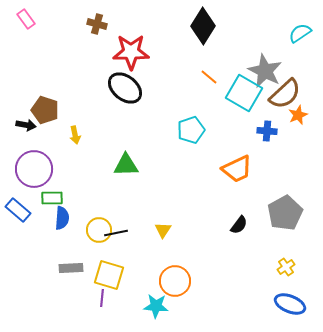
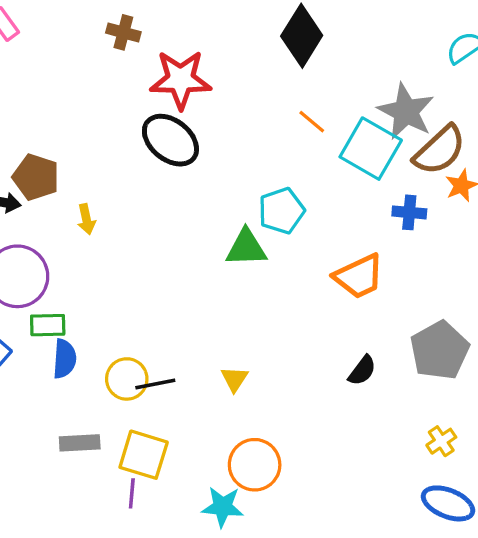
green triangle: (126, 165) -> (246, 248), moved

